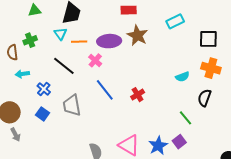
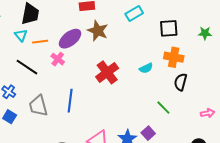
purple ellipse: (109, 41) -> (70, 39), turned -30
blue line: (105, 90) -> (70, 101), moved, turned 50
red cross: (138, 95) -> (107, 72), moved, size x1.6
black semicircle: (204, 98) -> (181, 82), moved
green line: (185, 118) -> (163, 108), moved

